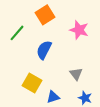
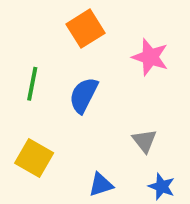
green line: (17, 33) -> (32, 84), moved, turned -30
yellow square: (32, 83) -> (34, 158), moved

